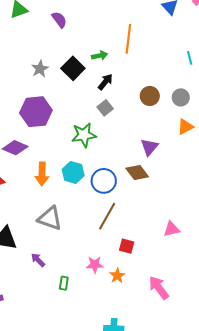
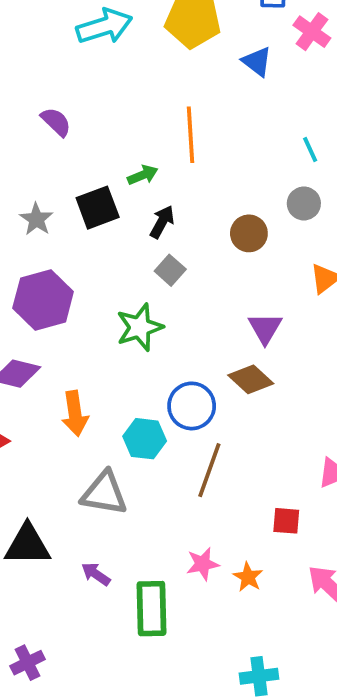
black square: (73, 68) -> (98, 208), turned 35
gray circle: (181, 97) -> (304, 203), moved
cyan hexagon: (73, 172) -> (145, 439), moved
red square: (127, 246) -> (286, 521), moved
green rectangle: (64, 283) -> (151, 609), size x2.0

